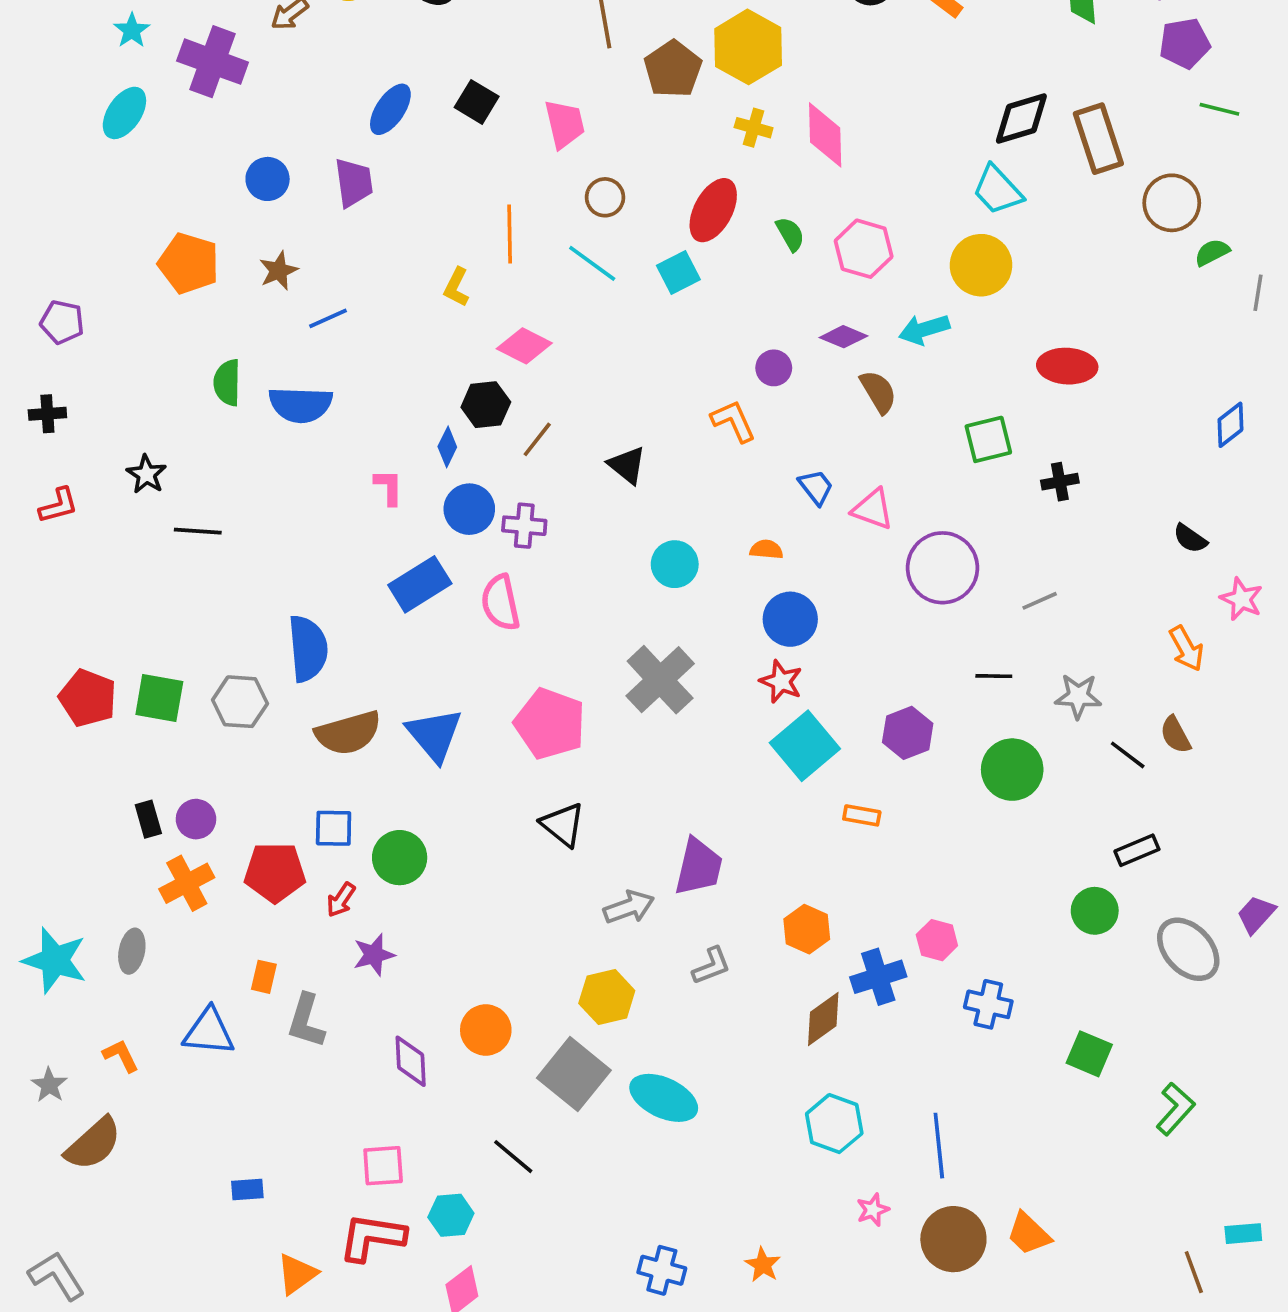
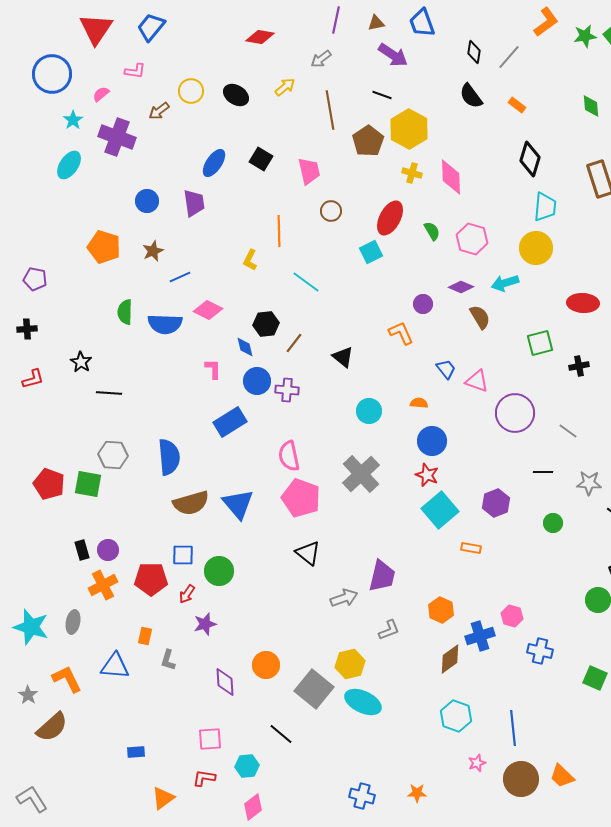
black diamond: (1021, 118) -> (530, 159), moved, turned -56
cyan trapezoid: (998, 190) -> (545, 207), turned -132
cyan line: (592, 263) -> (306, 282), moved
pink diamond: (524, 346) -> (208, 310), moved
blue diamond: (447, 447) -> (245, 347), turned -40
gray line: (1040, 601) -> (568, 431), turned 60
pink semicircle: (500, 603) -> (289, 456), moved
gray hexagon: (240, 702) -> (113, 455), moved
green circle: (1012, 770) -> (553, 523), size x0.6
yellow hexagon: (607, 997) -> (350, 664), moved
gray L-shape: (306, 1021) -> (168, 660), size x0.7
orange L-shape: (121, 1056) -> (67, 679), size x1.5
red L-shape: (372, 1237) -> (204, 778), size x0.6
orange star: (763, 1265) -> (417, 793), turned -30

